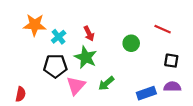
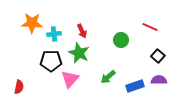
cyan cross: (59, 37) -> (54, 34), turned 32
black square: (171, 61) -> (158, 56), turned 32
green arrow: (106, 83) -> (108, 77), moved

